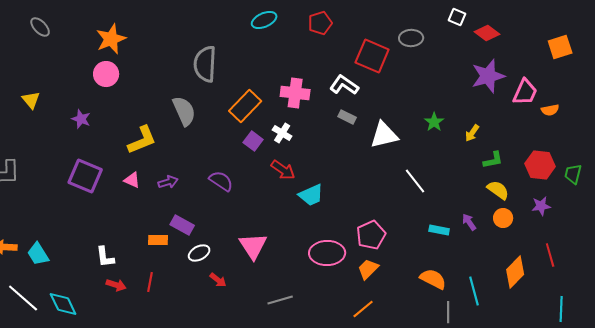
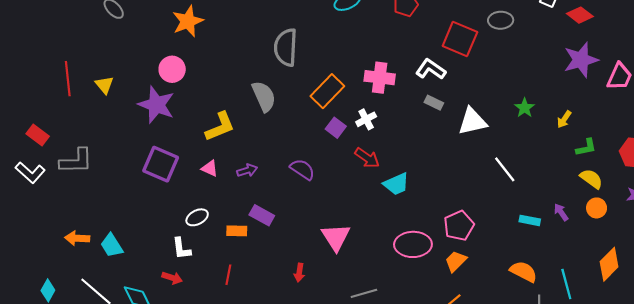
pink circle: (106, 74) -> (172, 69), moved
purple star: (81, 119) -> (156, 105), size x1.8
white cross: (282, 133) -> (366, 119), turned 30
white ellipse: (199, 253) -> (197, 217), moved
red arrow: (218, 280) -> (299, 273), turned 60
red arrow: (116, 285) -> (172, 278), moved

